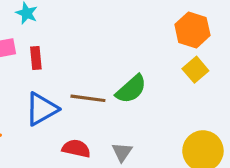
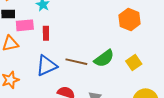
orange hexagon: (192, 30) -> (130, 20), moved
yellow square: (195, 70) -> (134, 62), moved

